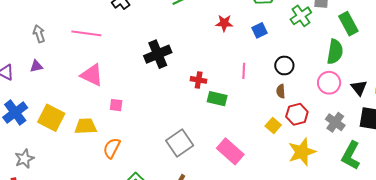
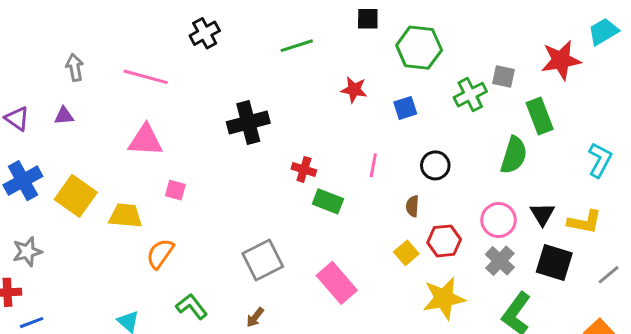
pink triangle: (92, 75) -> (145, 140), turned -30
pink circle: (329, 83) -> (499, 220), moved
brown semicircle: (281, 91) -> (412, 206), moved

